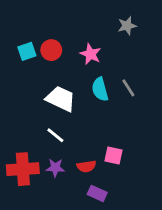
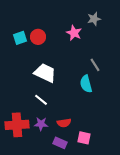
pink star: (90, 54) -> (74, 33), moved
cyan semicircle: (100, 89) -> (86, 84), moved
pink square: (113, 156) -> (84, 138), moved
purple rectangle: (97, 193) -> (60, 143), moved

